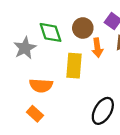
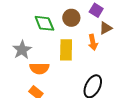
gray star: (25, 48) -> (22, 50), moved
orange arrow: (97, 48) -> (93, 42), moved

